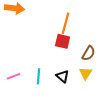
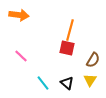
pink line: (14, 76) -> (21, 56), moved, turned 64
cyan line: (39, 76) -> (43, 83), turned -42

